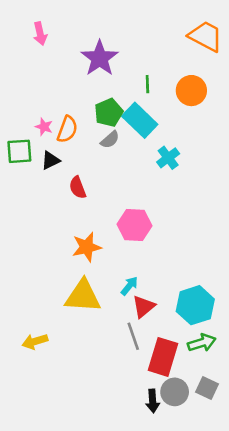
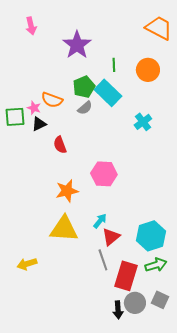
pink star: (44, 127) -> (34, 108), moved
orange semicircle: (67, 129) -> (52, 100), turned 90
cyan cross: (168, 158) -> (143, 122), moved

